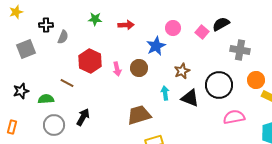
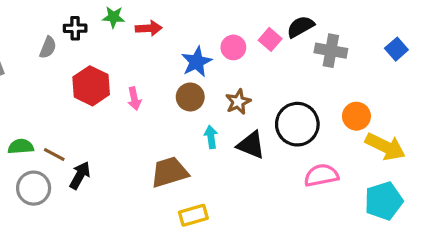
green star: (95, 19) -> (113, 17), moved
black cross: (46, 25) -> (75, 28), moved
pink circle: (173, 28) -> (233, 47), moved
gray cross: (240, 50) -> (331, 51), moved
brown circle: (139, 68) -> (190, 97), moved
brown line: (67, 83) -> (54, 155), moved

